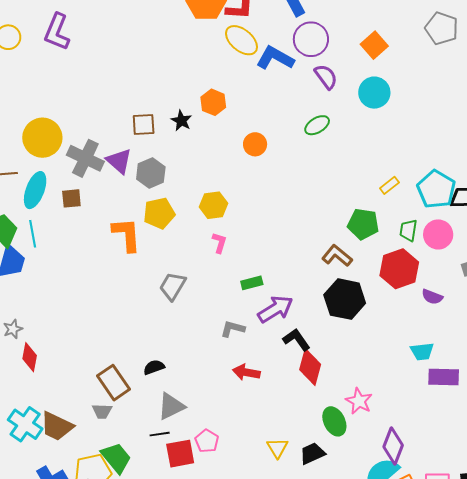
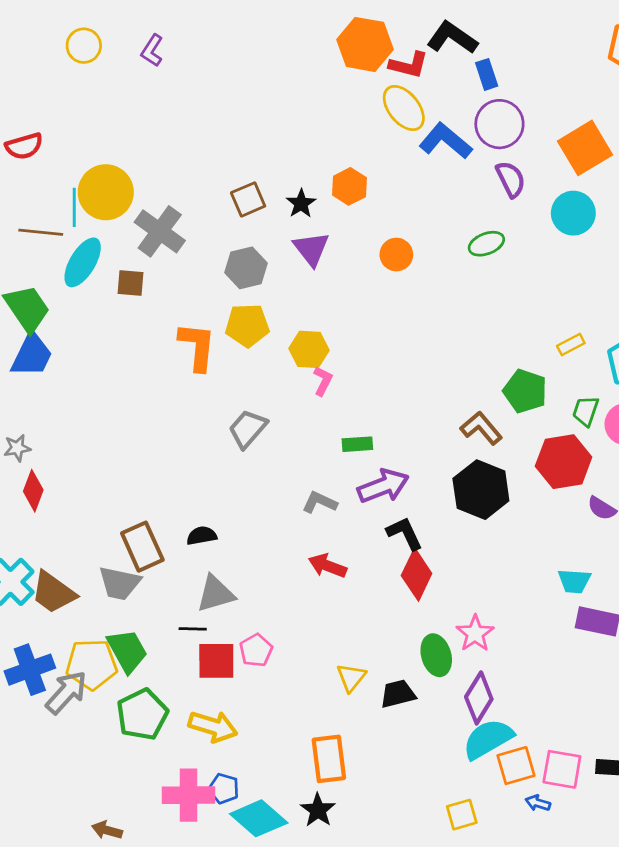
purple L-shape: (57, 32) -> (152, 50), size x0.6
orange square: (374, 45) -> (585, 148), size x1.4
brown square: (144, 125) -> (248, 199), turned -30
purple triangle: (119, 161) -> (311, 249), moved
yellow hexagon: (214, 205) -> (309, 349), moved
cyan line: (33, 234) -> (74, 207), moved
gray trapezoid: (102, 411) -> (120, 583), size x1.5
purple diamond: (393, 446) -> (479, 698), moved

